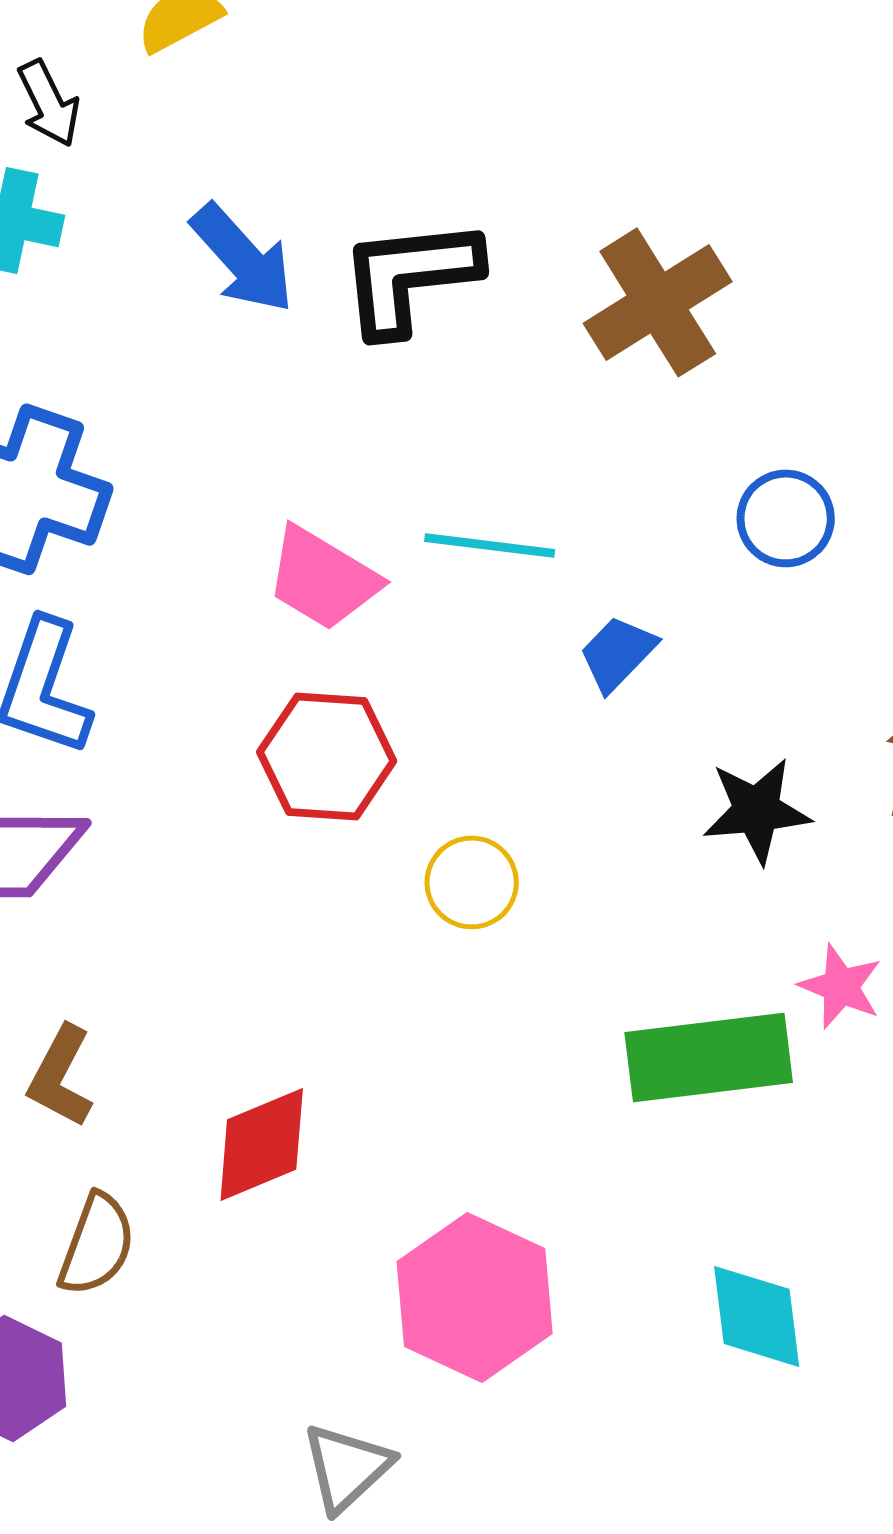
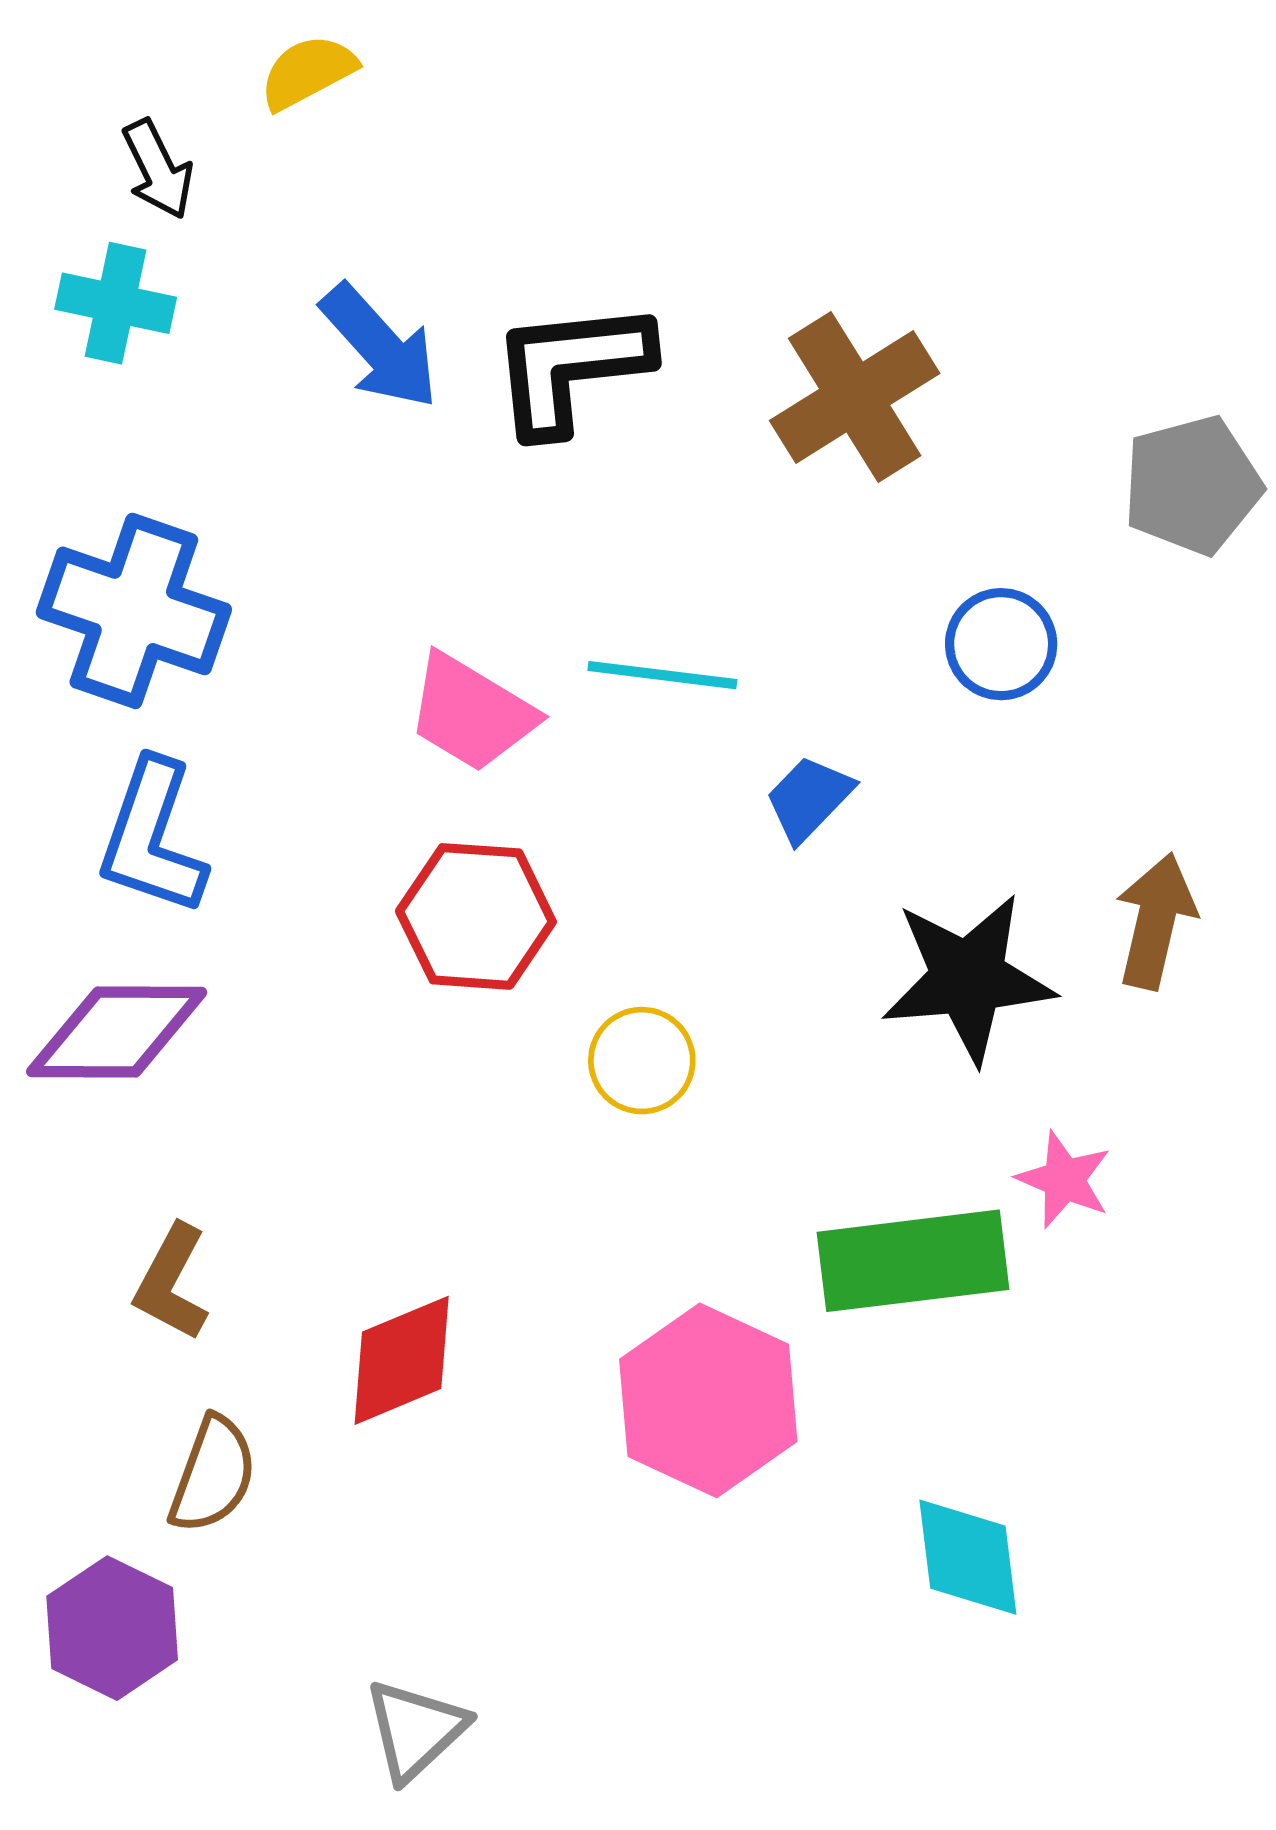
black star: (757, 810) -> (968, 978), size x1.4
pink hexagon: (475, 1297) -> (708, 1400), moved
gray triangle: (347, 1467) -> (415, 1730), moved

